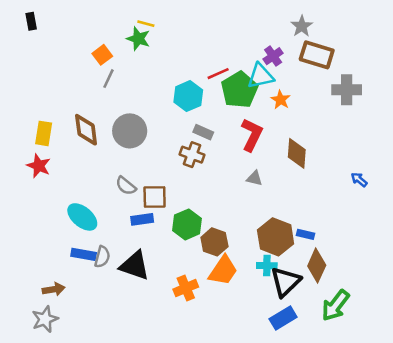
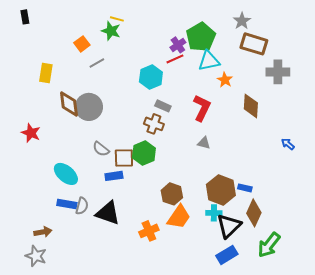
purple cross: (273, 56) -> (178, 45), moved
gray line: (108, 79) -> (97, 63), moved, turned 35
green pentagon: (239, 90) -> (201, 37), moved
gray circle: (130, 131) -> (89, 107), moved
yellow rectangle: (44, 133) -> (46, 73), moved
brown diamond: (297, 153) -> (251, 106), moved
green hexagon: (187, 224) -> (144, 153), moved
gray star: (45, 319) -> (36, 256), turned -30

